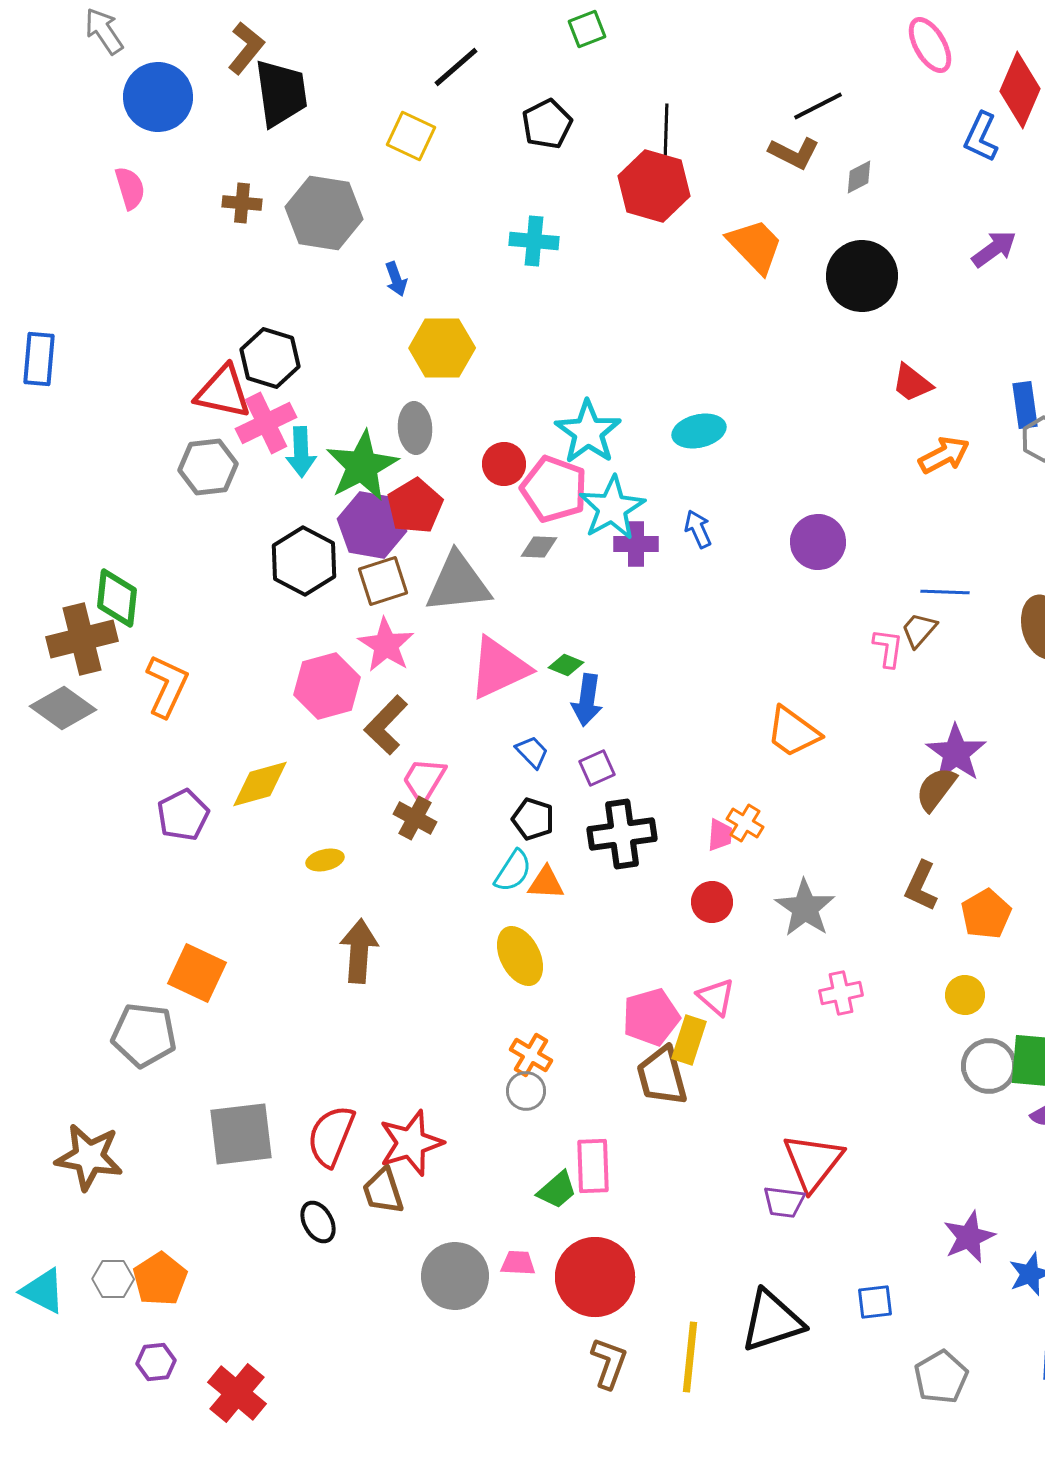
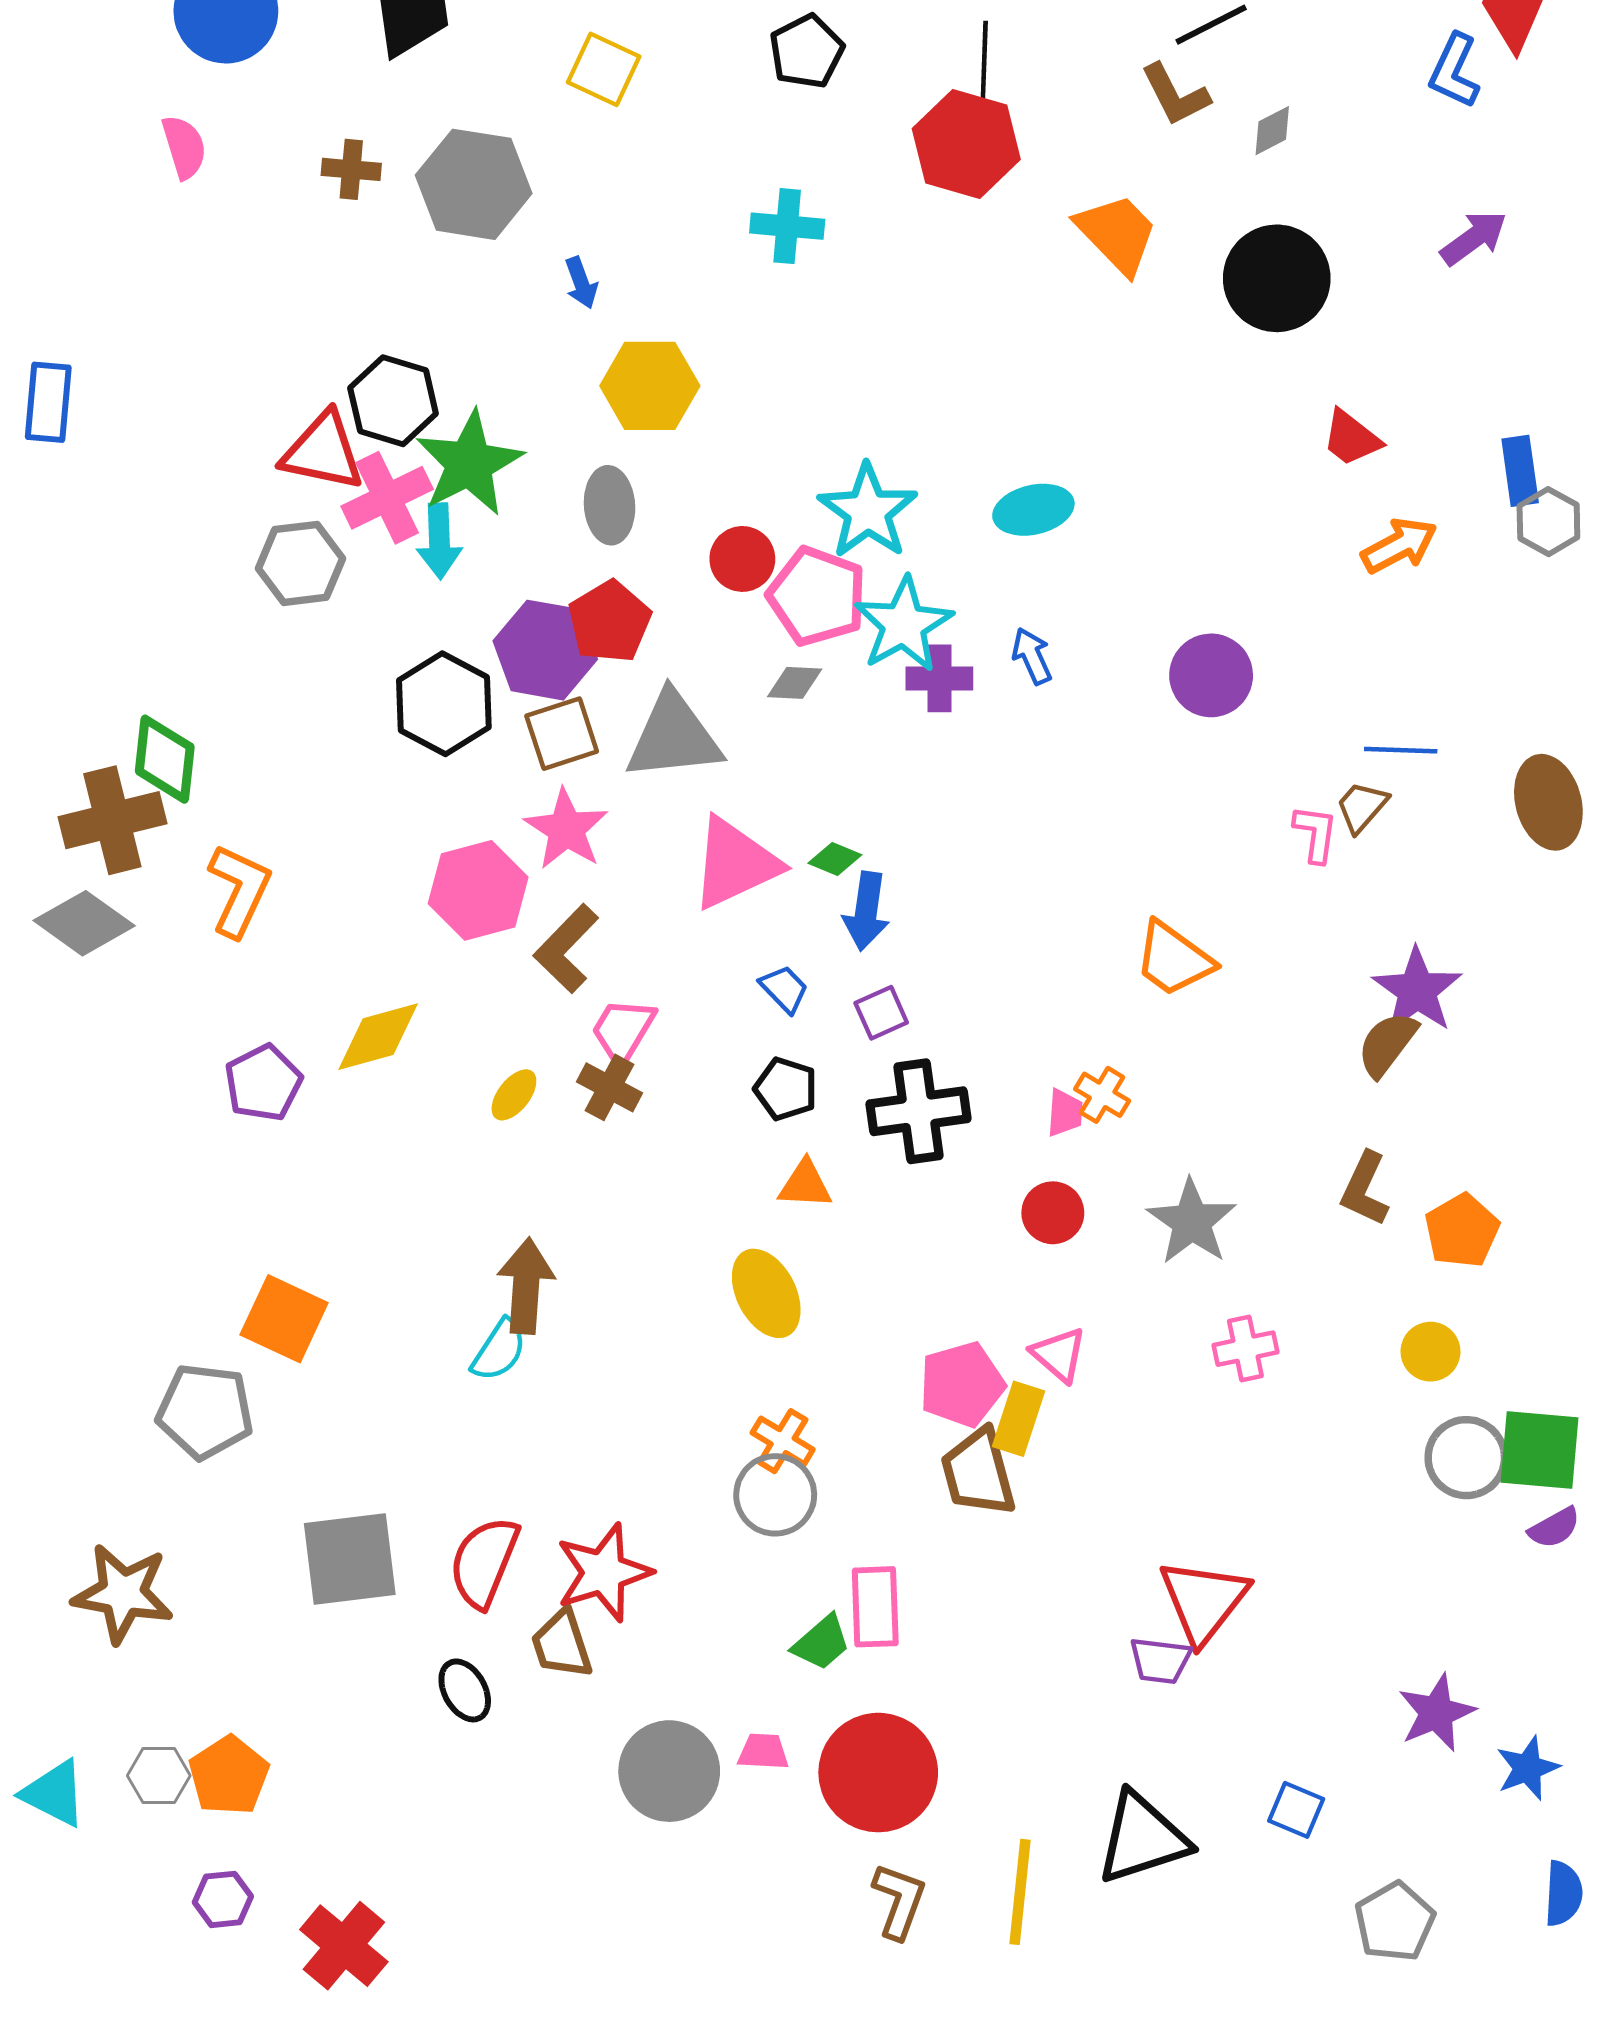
brown L-shape: (794, 153) -> (1175, 95), turned 36
green star: (362, 466) -> (469, 463), moved
yellow ellipse: (325, 860) -> (514, 1095), moved, turned -39
cyan semicircle: (513, 871) -> (499, 1350), moved
gray circle: (526, 1091) -> (775, 1495), size x1.4
blue square: (875, 1302) -> (1296, 1810), turned 30

